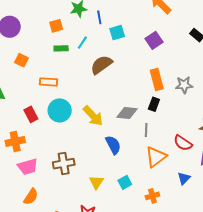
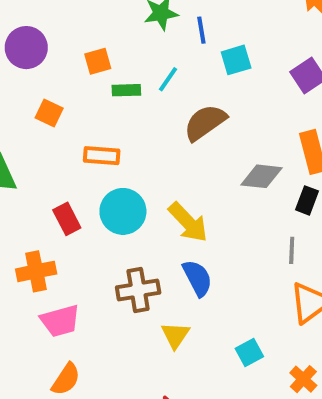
orange square: (56, 26) -> (98, 61), moved
gray diamond: (127, 113) -> (261, 176), moved
blue semicircle: (113, 145) -> (197, 278), moved
brown cross: (64, 164) -> (138, 290), moved
yellow triangle: (96, 182) -> (175, 335), moved
orange cross: (152, 196) -> (303, 379), turned -32

